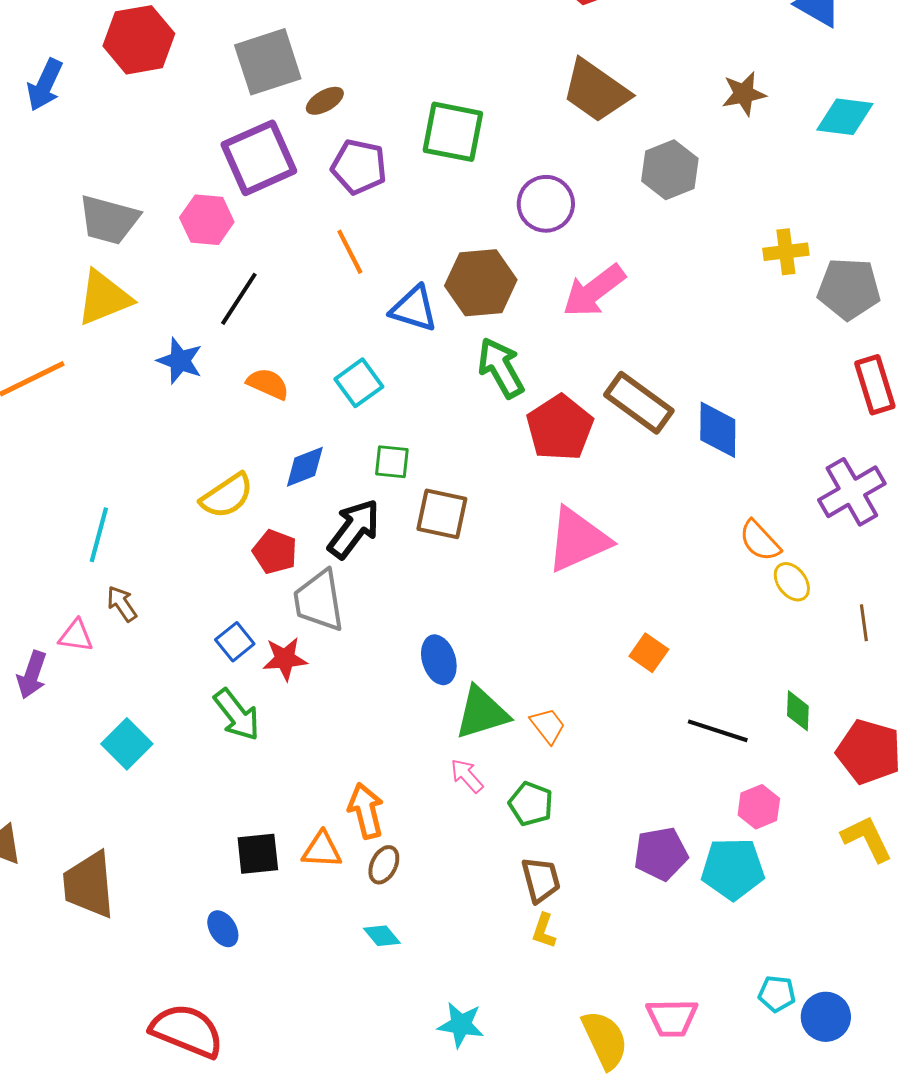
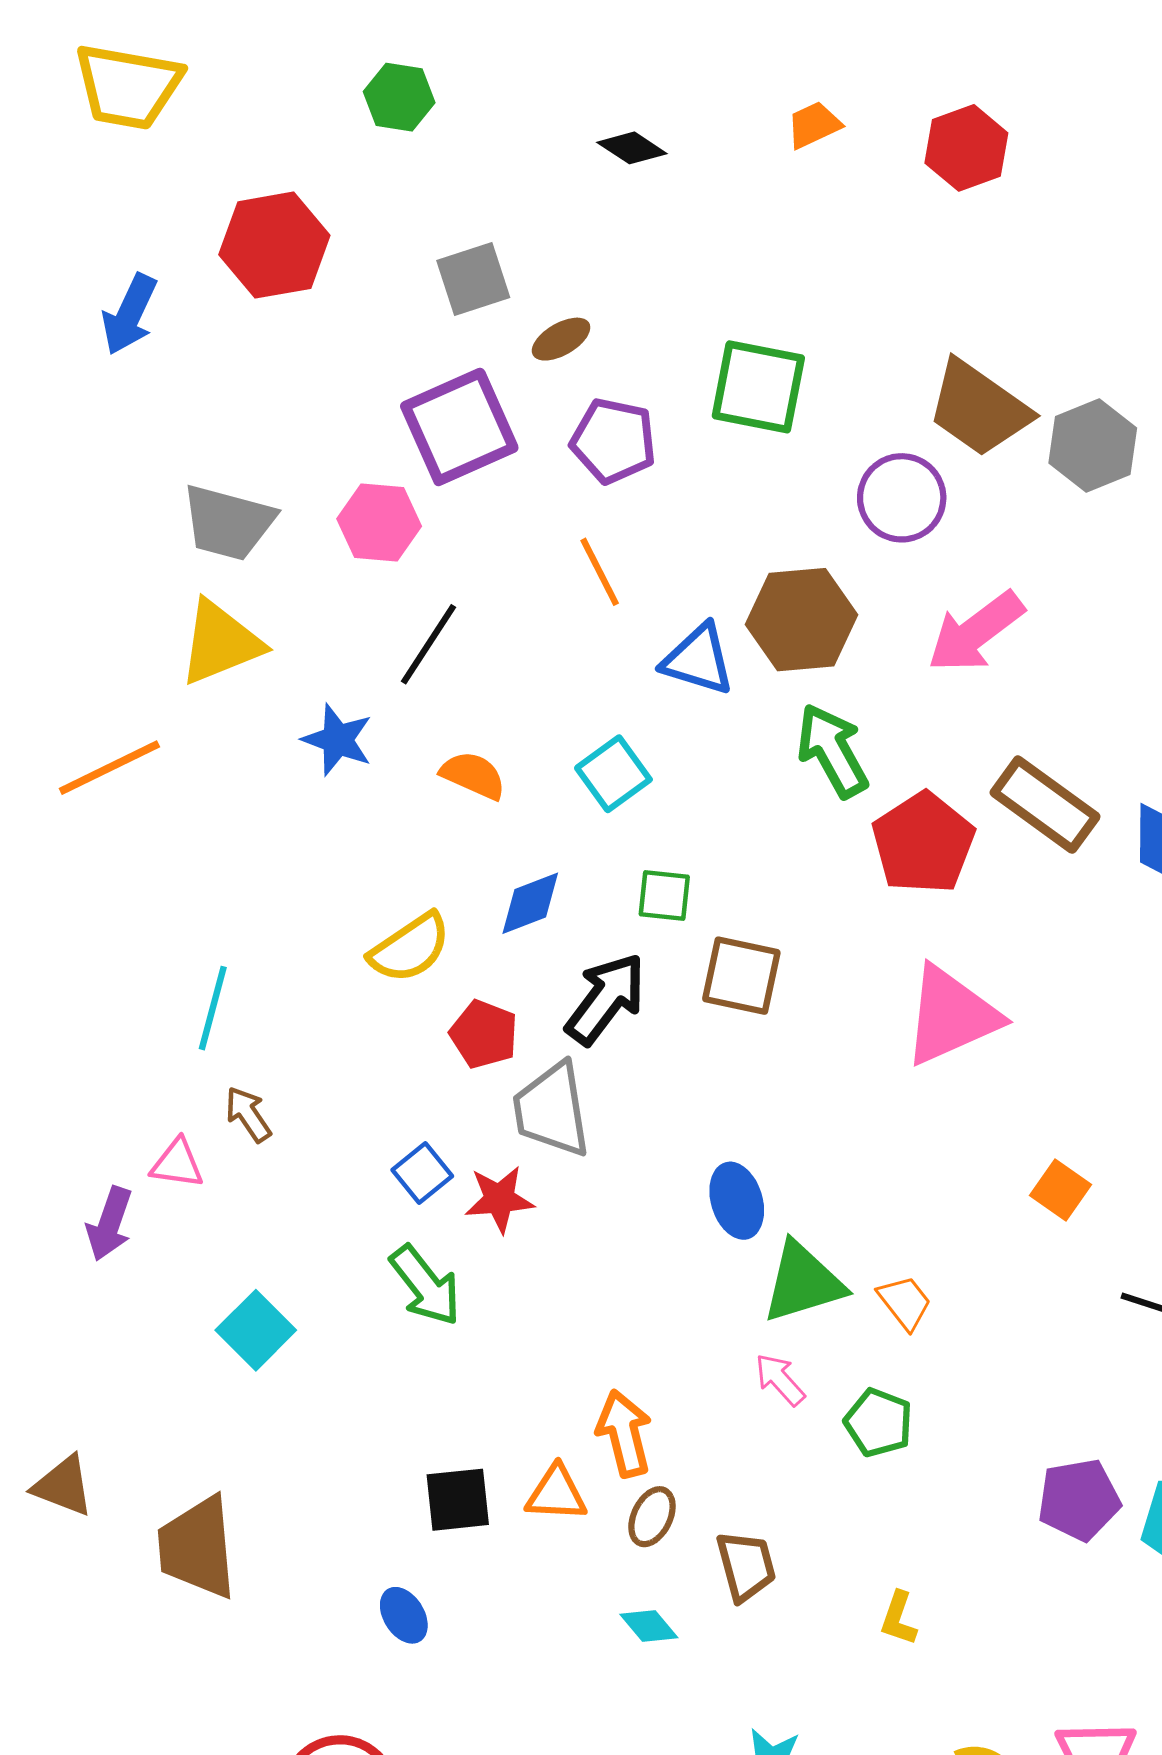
gray square: (268, 62) -> (473, 279), size x0.7
brown trapezoid: (596, 91) -> (979, 408), moved
brown trapezoid: (541, 880) -> (746, 1566), moved

